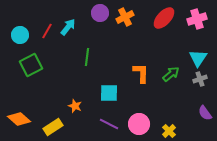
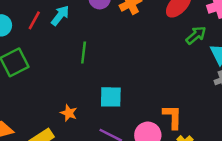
orange L-shape: (141, 73) -> (173, 117), moved
green arrow: (171, 74) -> (196, 35), moved

